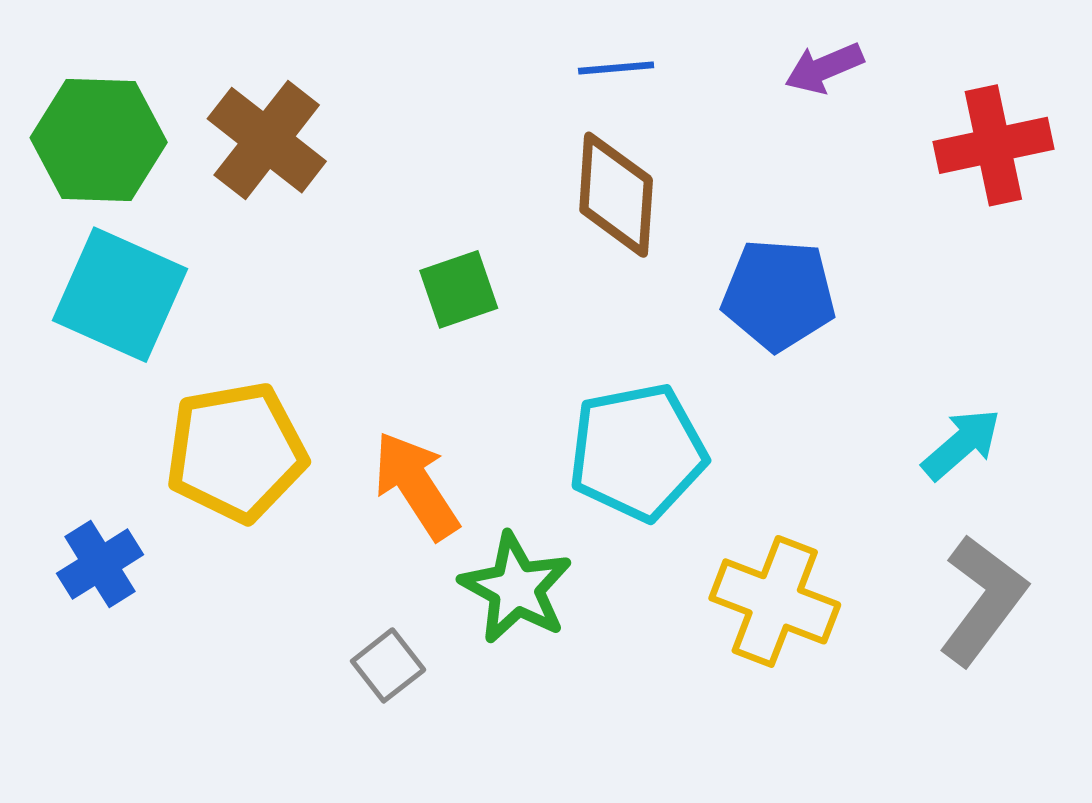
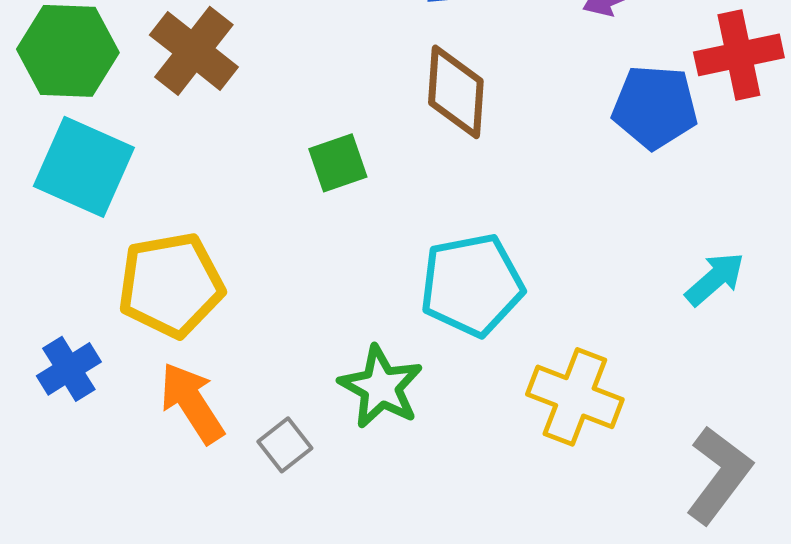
blue pentagon: (779, 295) -> (655, 107), moved
orange arrow: (416, 485) -> (192, 403), moved
gray L-shape: (983, 600) -> (719, 475), moved

